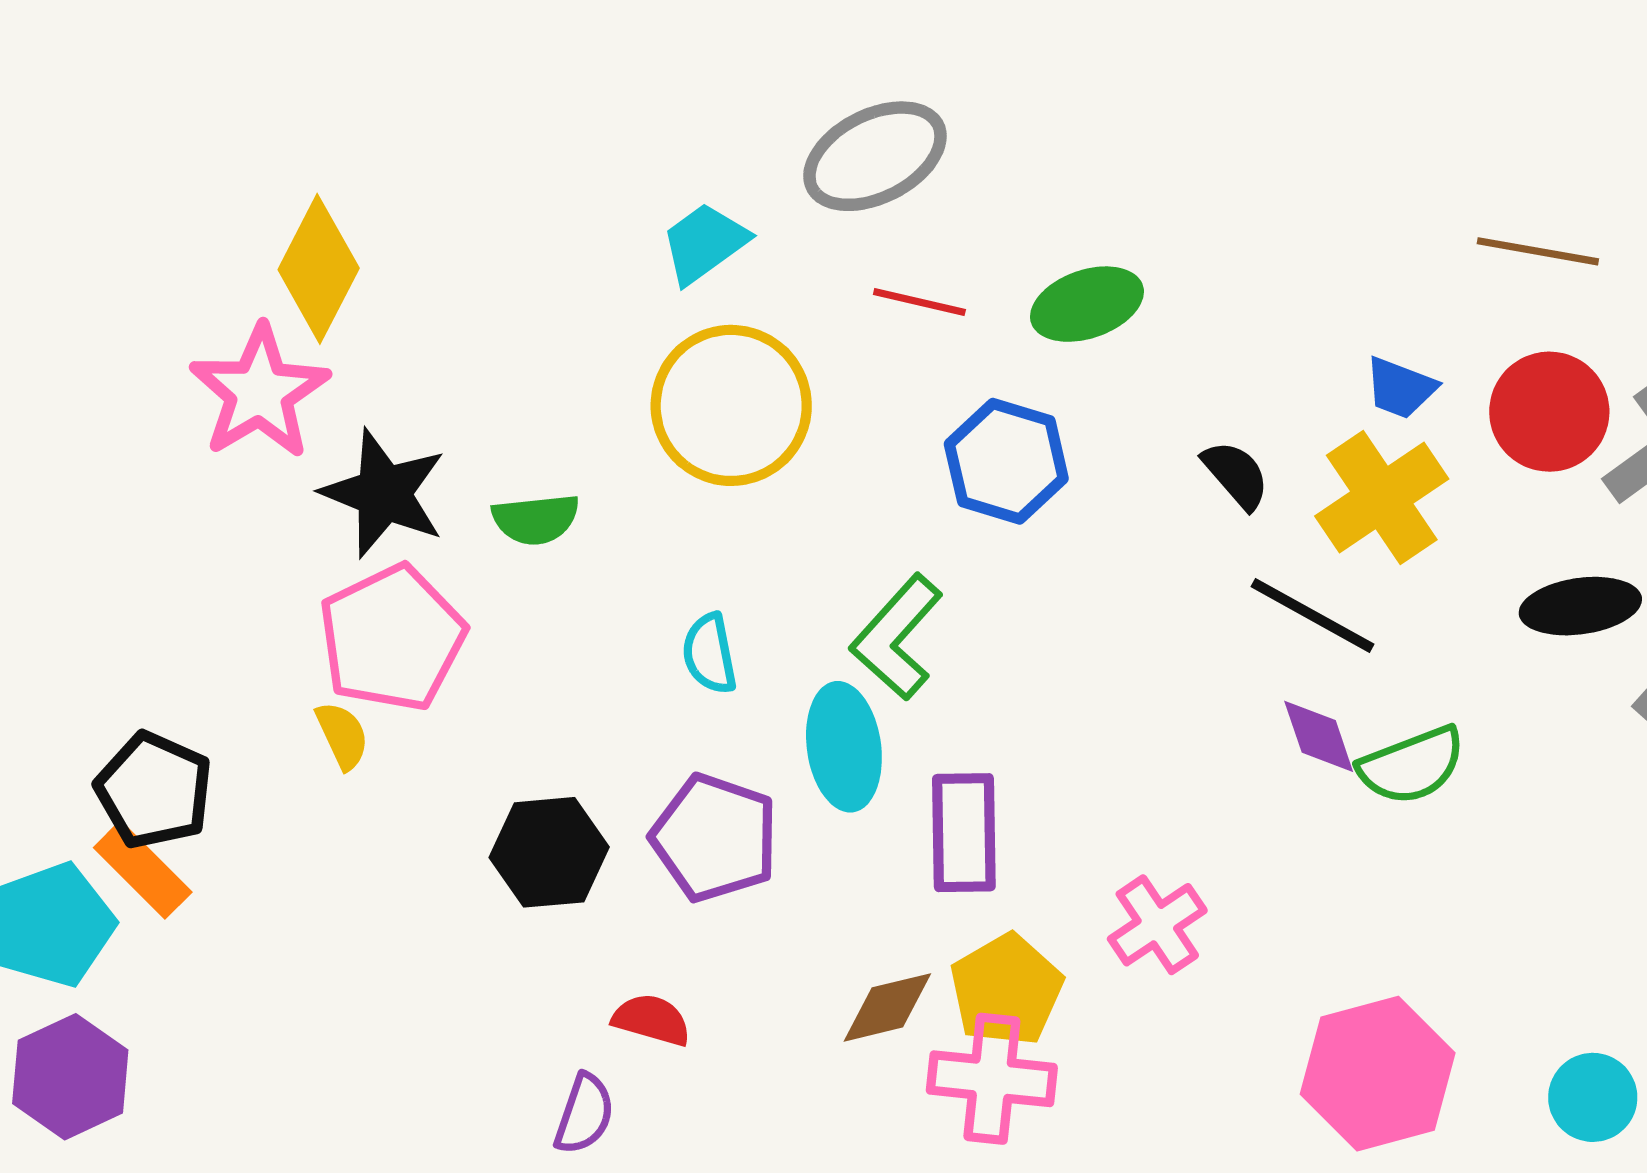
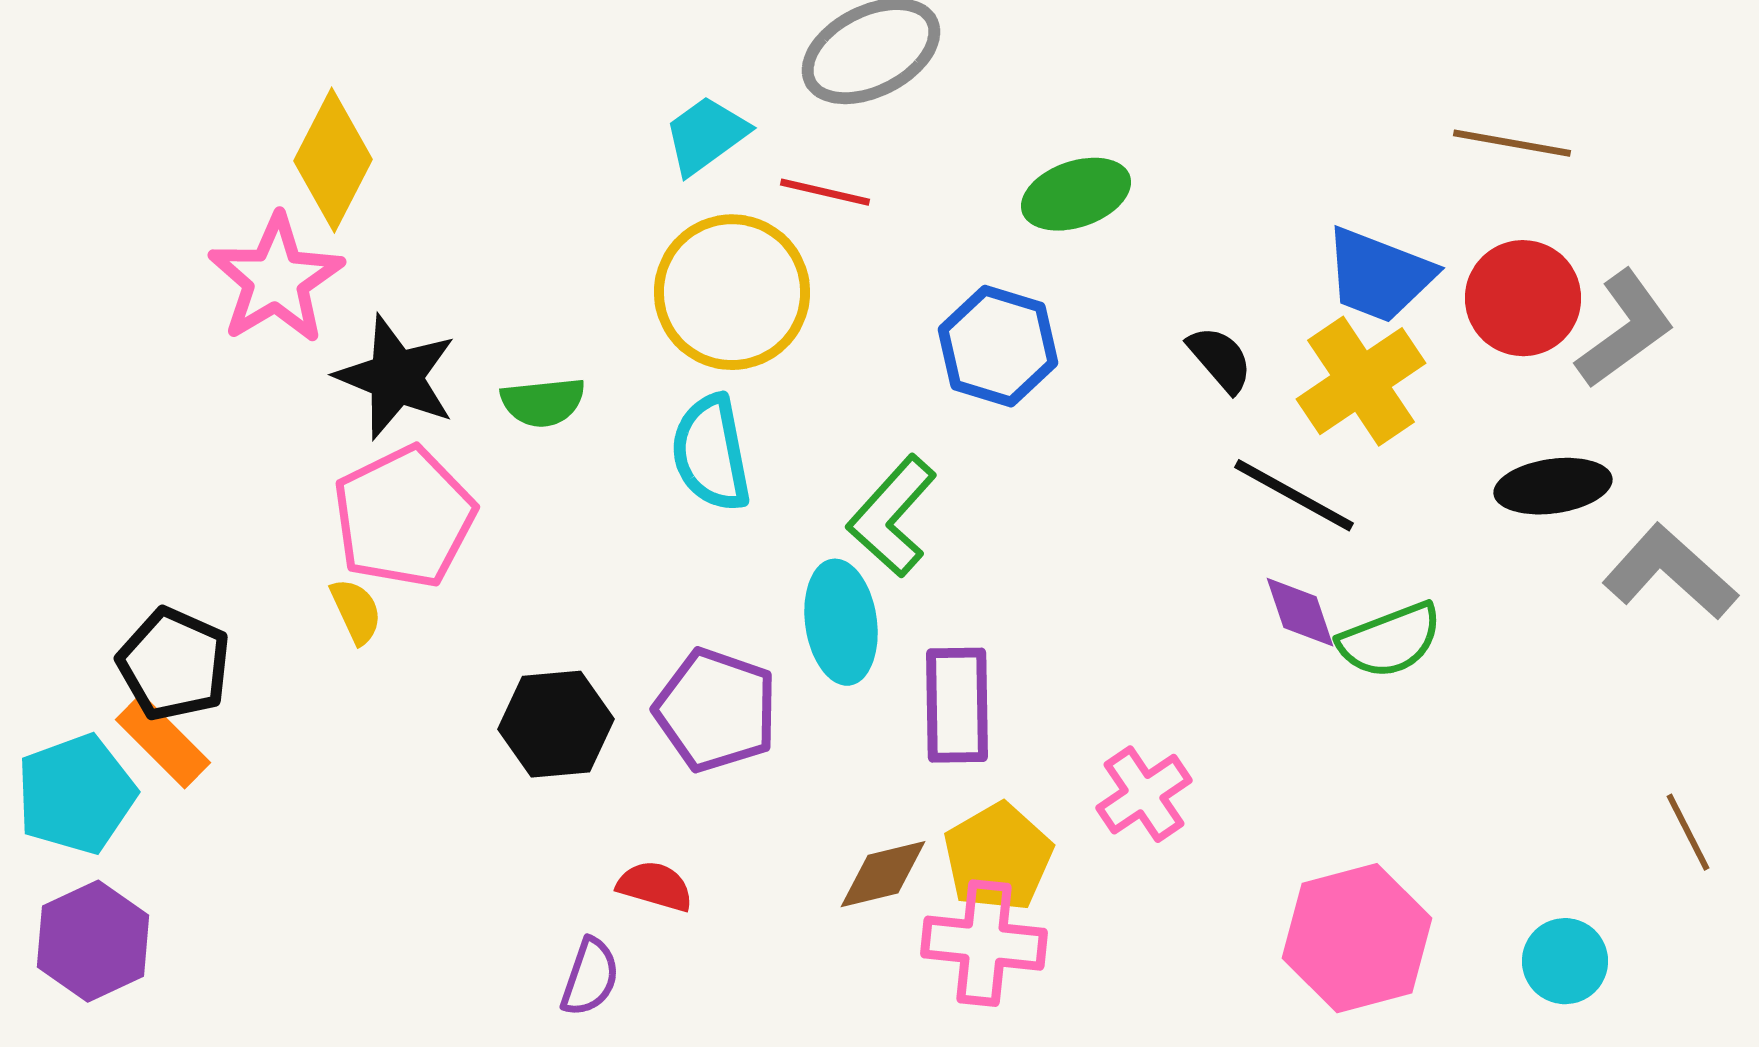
red line: (919, 302) -> (825, 192), moved
blue trapezoid: (1400, 388) -> (1379, 275), size x1.6
cyan semicircle: (709, 654) -> (711, 453), moved, size x1.5

